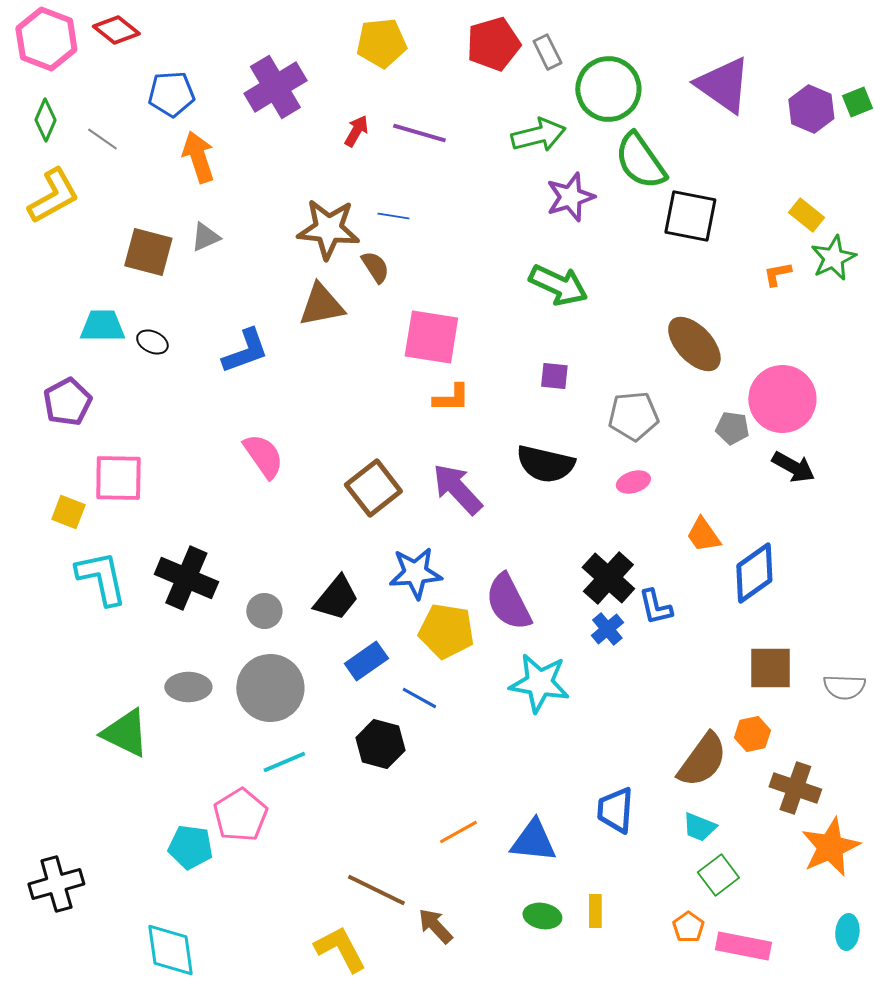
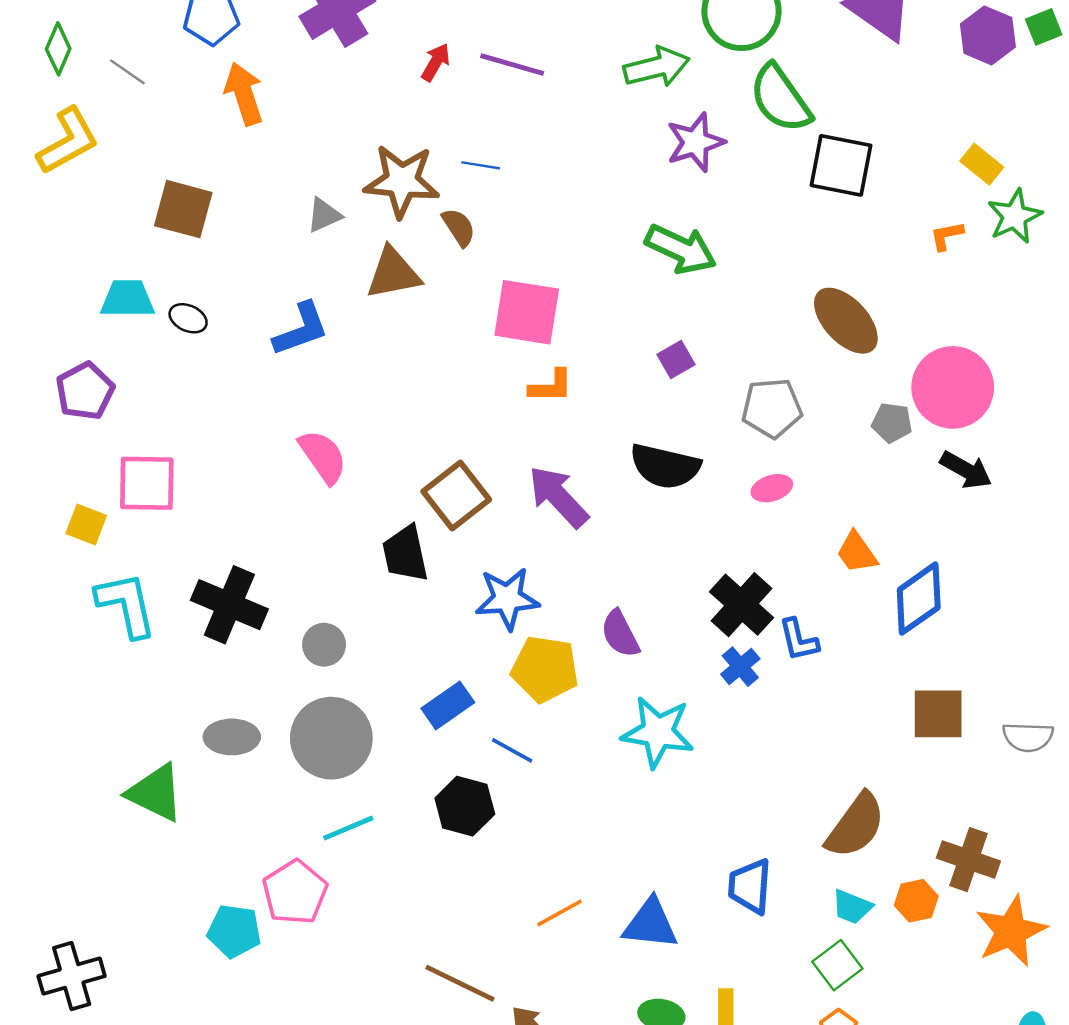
gray triangle: (205, 237) -> (324, 215), moved
purple square: (554, 376) -> (676, 360), turned -36
black trapezoid: (336, 598) -> (405, 554), moved, turned 129
purple semicircle: (508, 602) -> (620, 634), size x0.7
orange hexagon: (752, 734) -> (916, 901), moved
green square: (718, 875) -> (837, 965), moved

